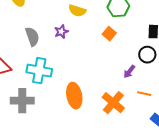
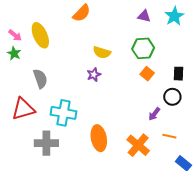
purple star: (61, 32) -> (94, 75), moved
orange square: (109, 34) -> (147, 74), moved
gray semicircle: (32, 37) -> (40, 79), moved

